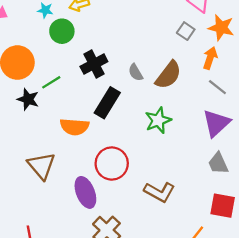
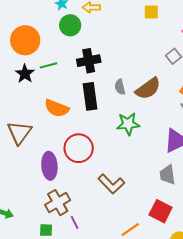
gray semicircle: (136, 72) -> (120, 87), moved
black rectangle: (107, 103) -> (90, 96), turned -56

